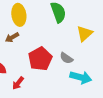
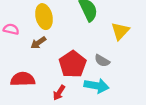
cyan arrow: (81, 77) -> (97, 86), moved
red arrow: (18, 83) -> (59, 93), moved

